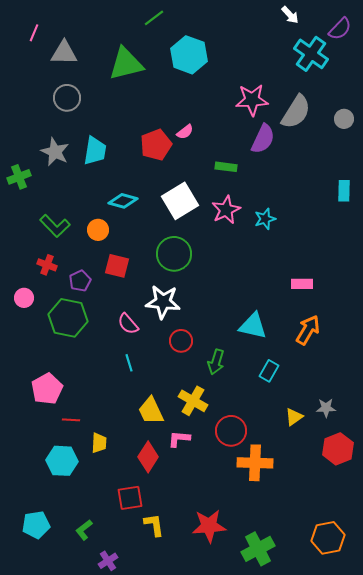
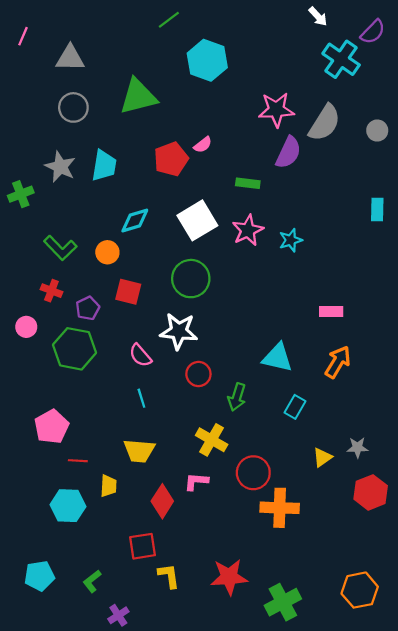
pink line: (34, 33) -> (23, 36), moved
green triangle: (126, 64) -> (138, 97), moved
cyan diamond: (123, 201) -> (135, 220), turned -32
yellow trapezoid: (151, 411) -> (139, 451), moved, turned -60

